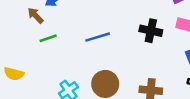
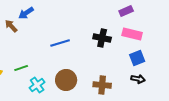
green line: (48, 38) -> (21, 68), moved

